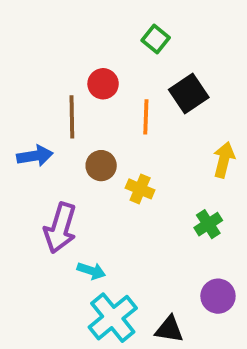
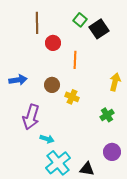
black square: (189, 94) -> (99, 29), moved
brown line: (72, 117) -> (37, 23), moved

